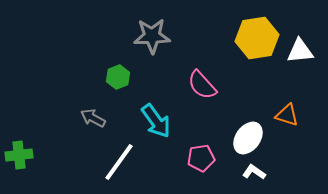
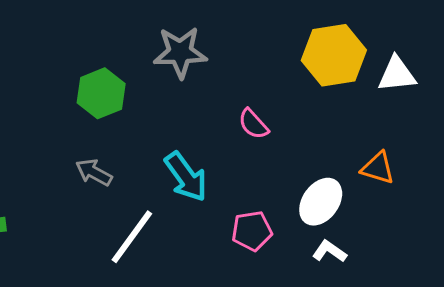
green hexagon: (118, 77) -> (101, 93), moved, size x1.4
pink semicircle: (202, 85) -> (253, 124), size x0.7

